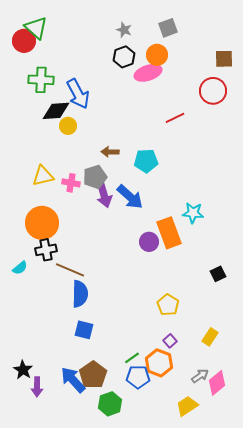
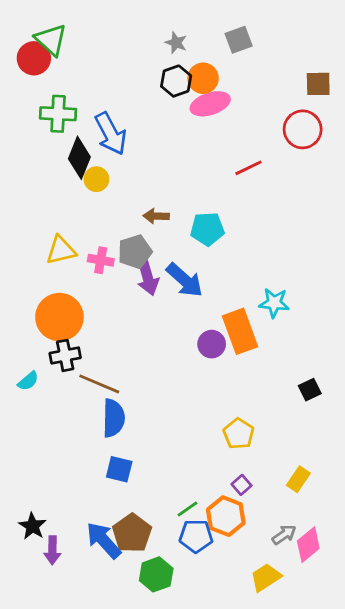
orange circle: (157, 55) -> (203, 78), moved
black diamond: (56, 111) -> (79, 158), turned -64

